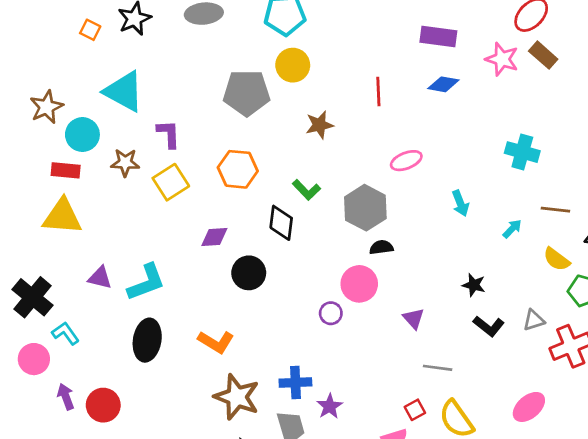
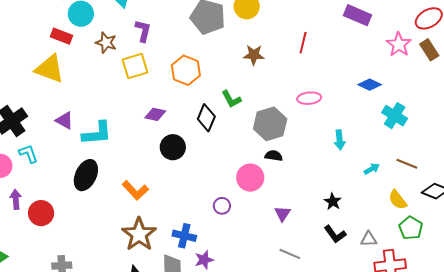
blue diamond: (443, 84) -> (370, 85), moved
purple circle: (331, 313) -> (222, 206), moved

